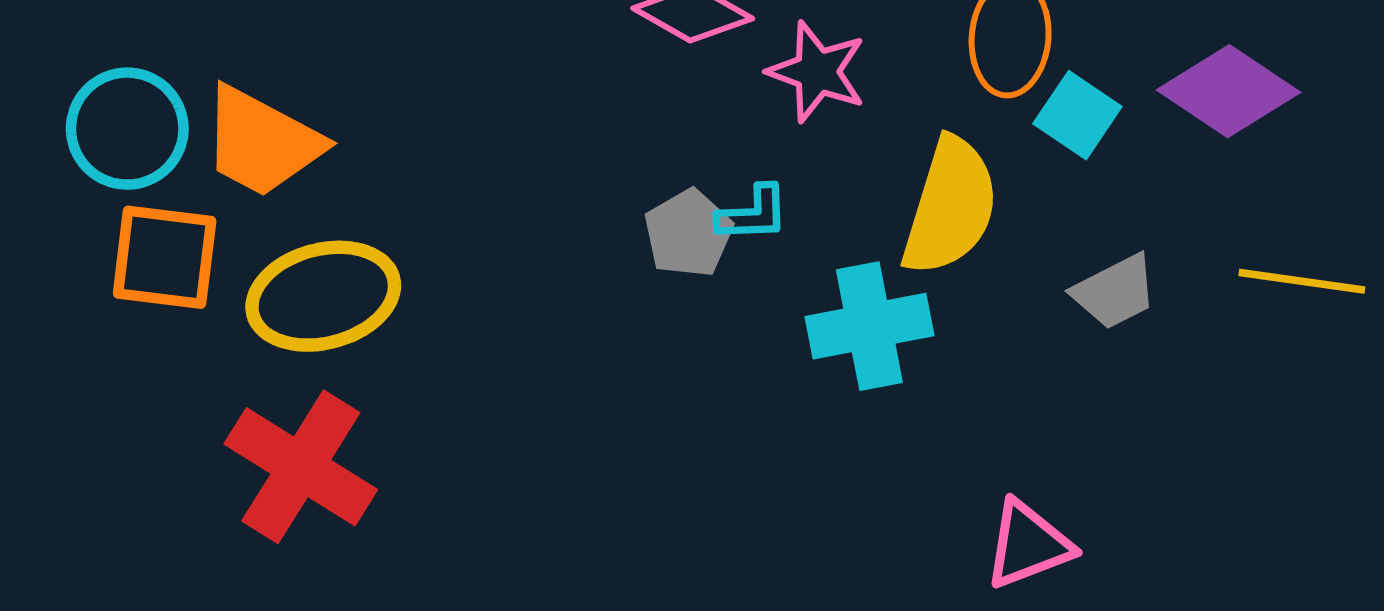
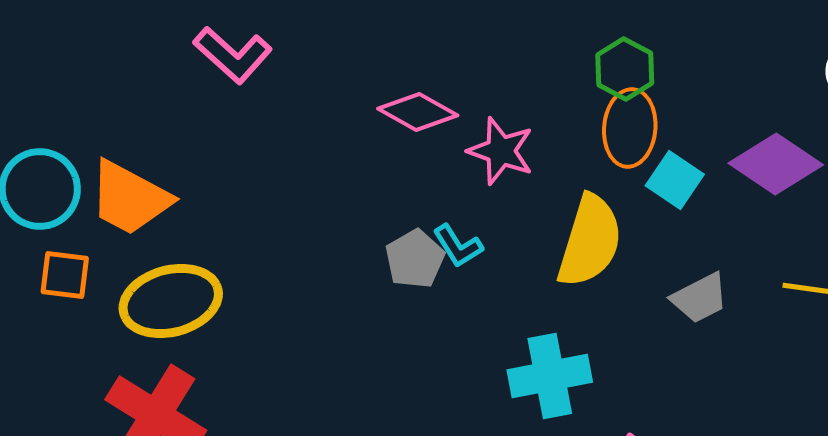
cyan L-shape: (753, 214) -> (458, 246), turned 60
orange square: (165, 257) -> (65, 275), size x0.7
cyan cross: (869, 326) -> (550, 376), moved

